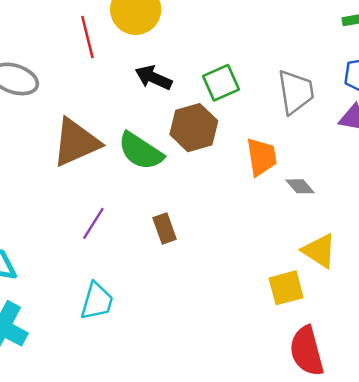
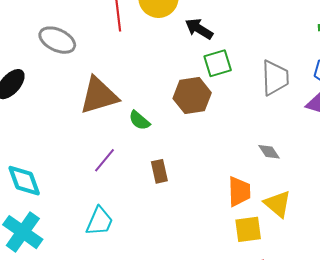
black arrow: (154, 78) -> (199, 29), moved
green semicircle: (141, 151) -> (139, 120), moved, size x0.6
orange trapezoid: (262, 157) -> (239, 191), moved

